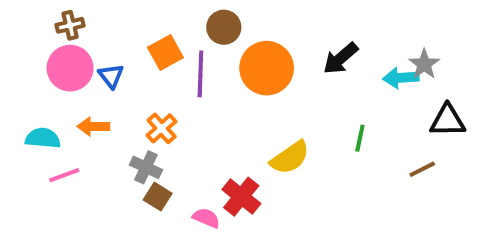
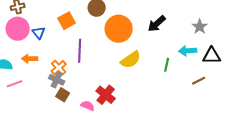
purple line: (200, 74) -> (80, 51), moved
cyan arrow: (401, 78) -> (188, 51), moved
orange cross: (162, 128) -> (59, 68), moved
yellow semicircle: (290, 158) -> (131, 60), moved

